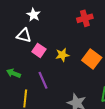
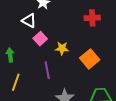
green arrow: (13, 73) -> (10, 55), turned 48
purple line: (43, 80) -> (47, 70), moved

